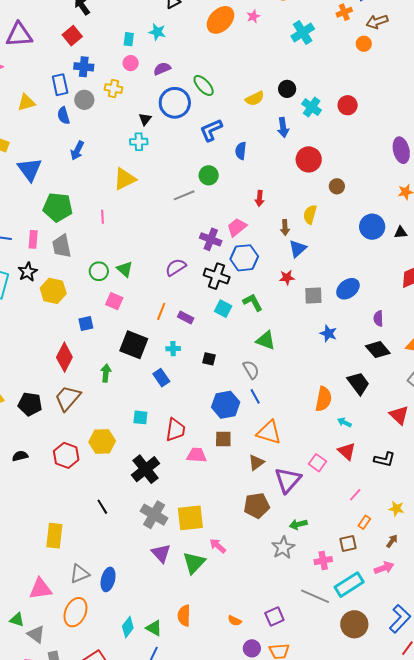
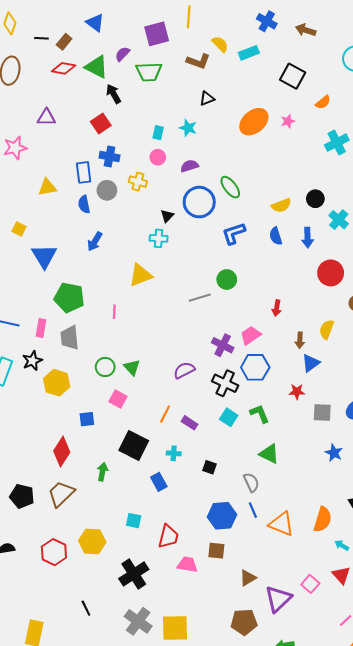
purple triangle: (19, 35) -> (46, 117), size x0.7
blue semicircle: (241, 151) -> (276, 236), moved, turned -30
orange triangle: (269, 432) -> (281, 524), moved

